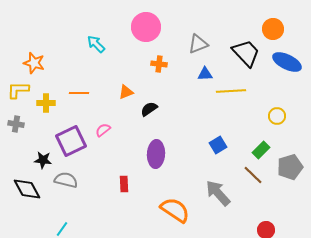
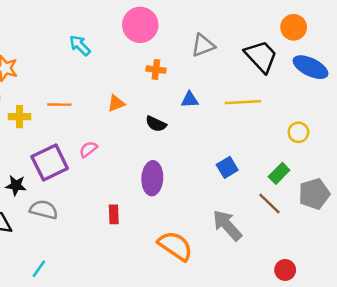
blue triangle: (205, 74) -> (190, 100), moved
black semicircle: (149, 109) -> (156, 124), moved, turned -120

